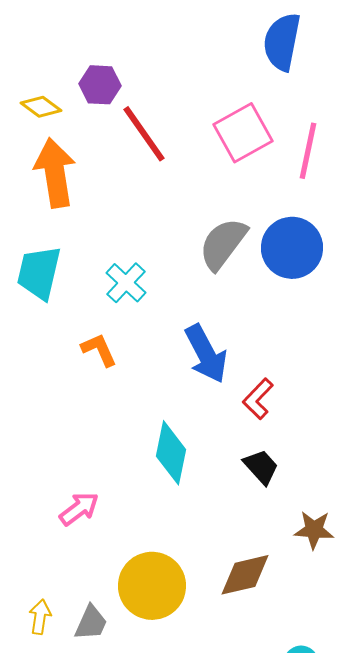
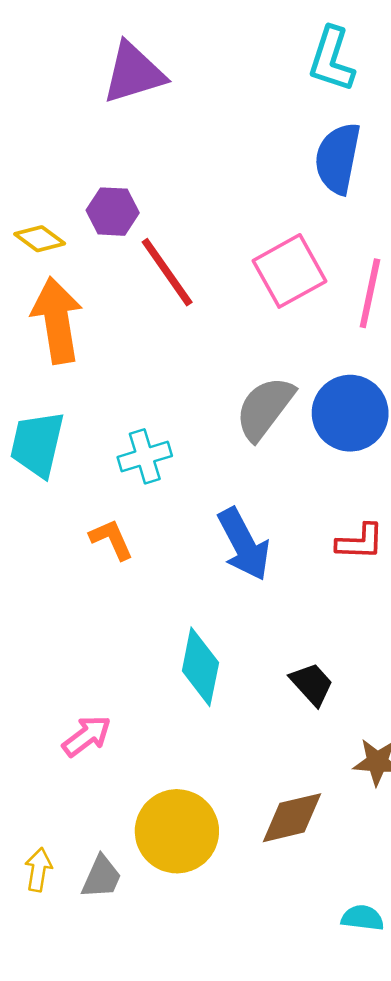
cyan cross: (126, 283) -> (145, 456), turned 30
red L-shape: (258, 399) -> (360, 542), moved, turned -132

